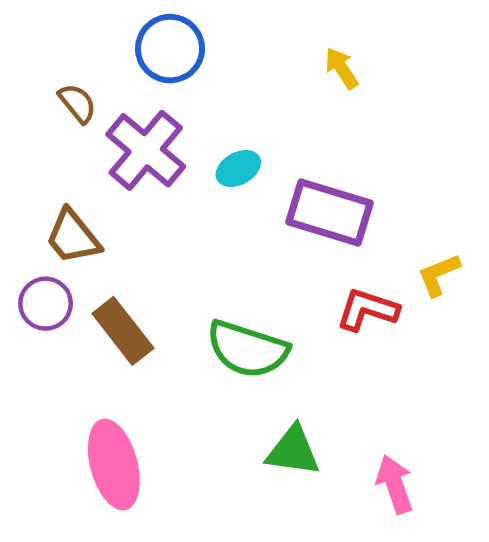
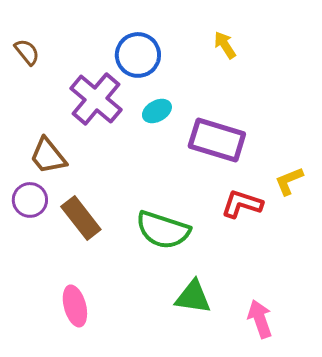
blue circle: (170, 49) -> (138, 55), moved
brown semicircle: (77, 103) -> (27, 52), moved
pink ellipse: (114, 465) -> (75, 306), size x0.7

